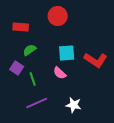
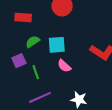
cyan square: (67, 53) -> (57, 45), moved
purple square: (17, 68) -> (19, 61), turned 32

